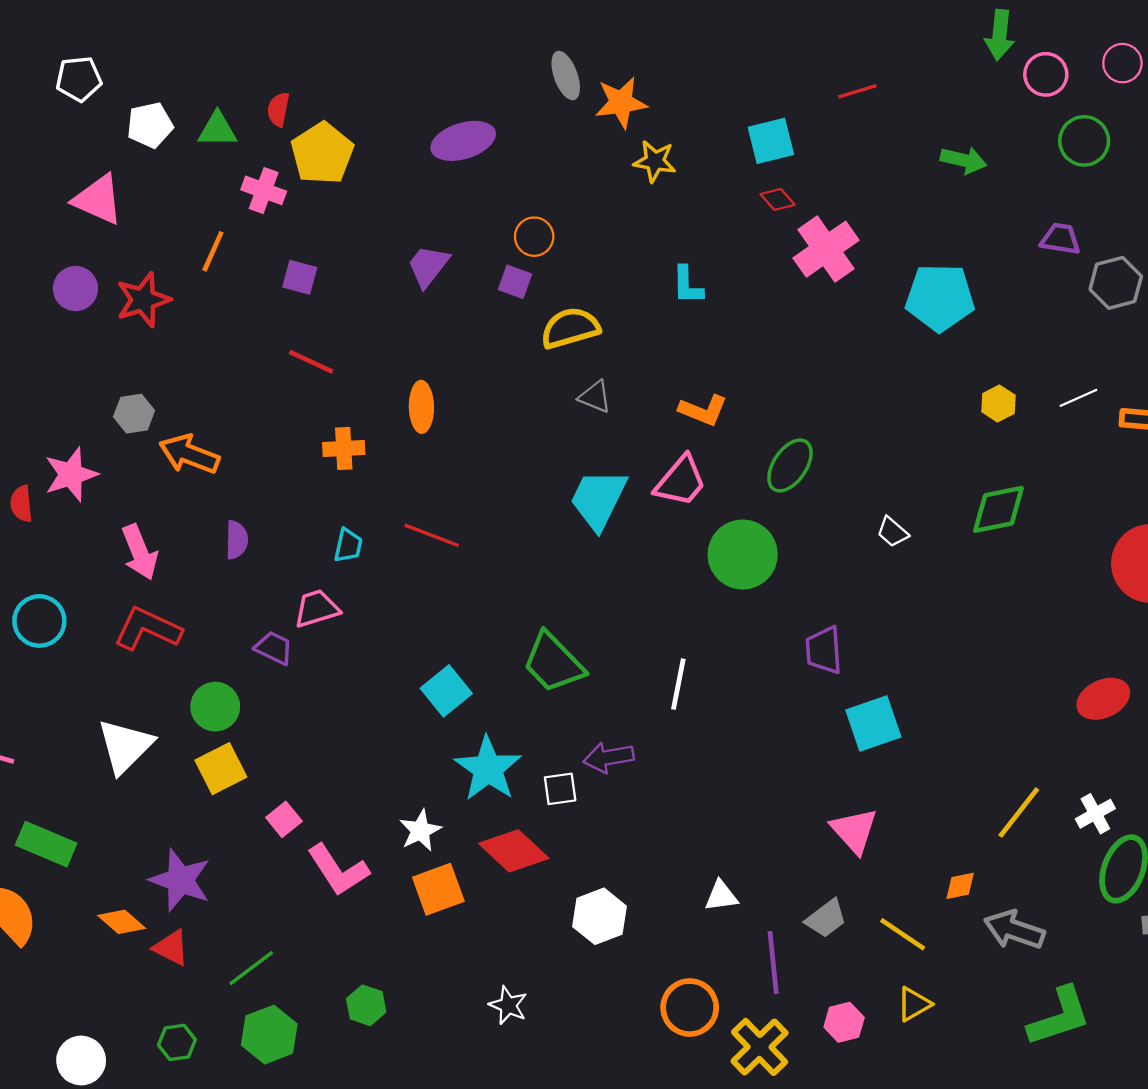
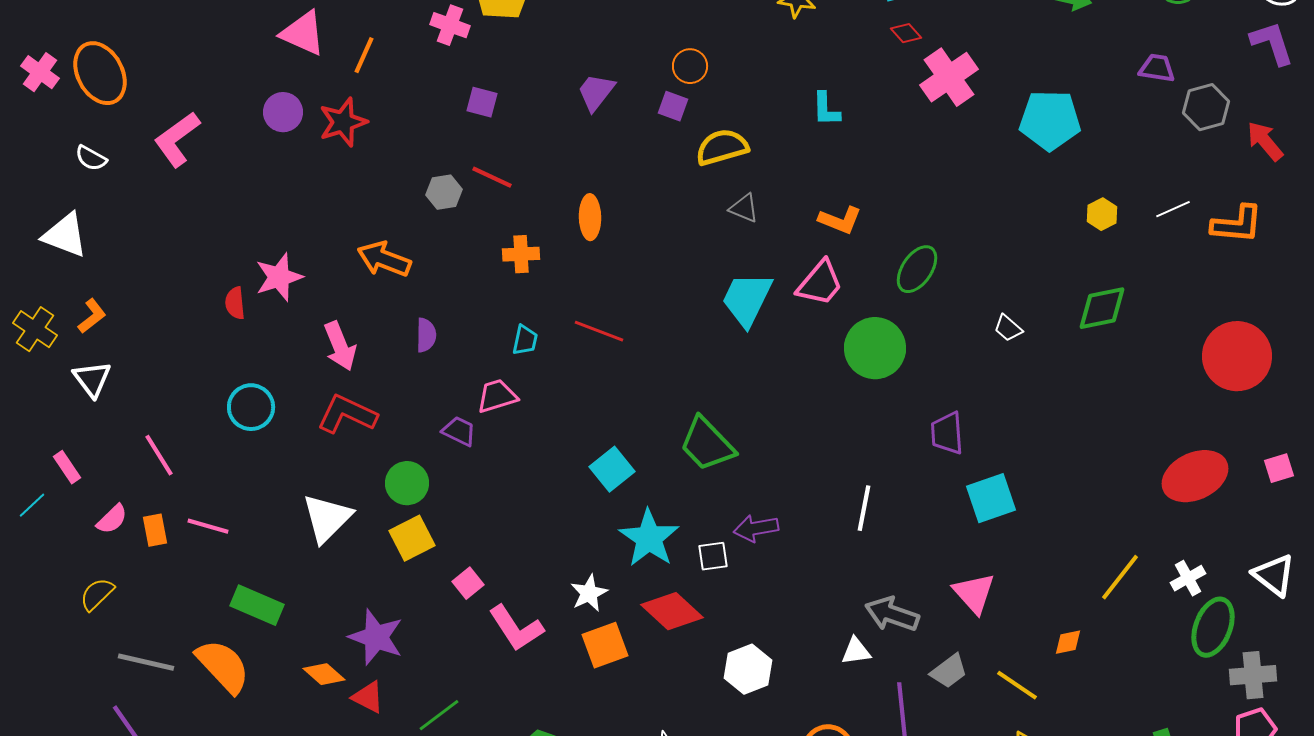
orange line: (213, 251) -> (364, 55), moved
gray hexagon: (134, 414) -> (444, 192), moved
white line: (678, 684) -> (864, 508), moved
red ellipse: (1103, 699) -> (1195, 476), size x1.4
gray arrow: (1014, 930) -> (892, 614), moved

